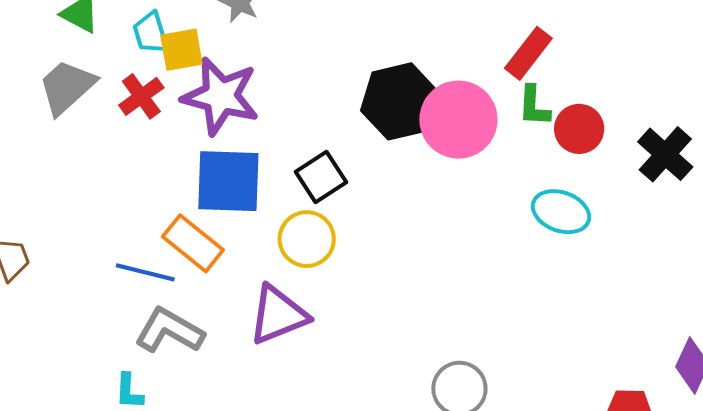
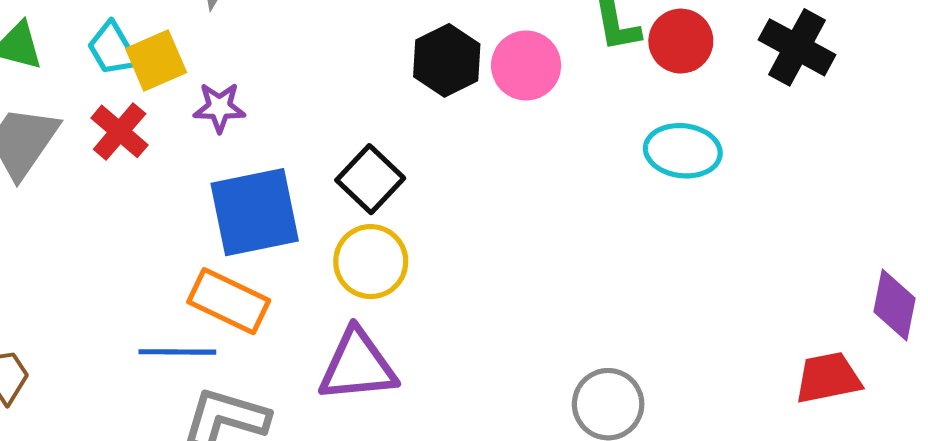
purple star: (221, 96) -> (219, 107), size x0.5
black hexagon: (400, 101) -> (447, 60), size x0.7
pink circle: (458, 120) -> (526, 65), size x0.7
purple triangle: (278, 315) -> (357, 366), turned 30

